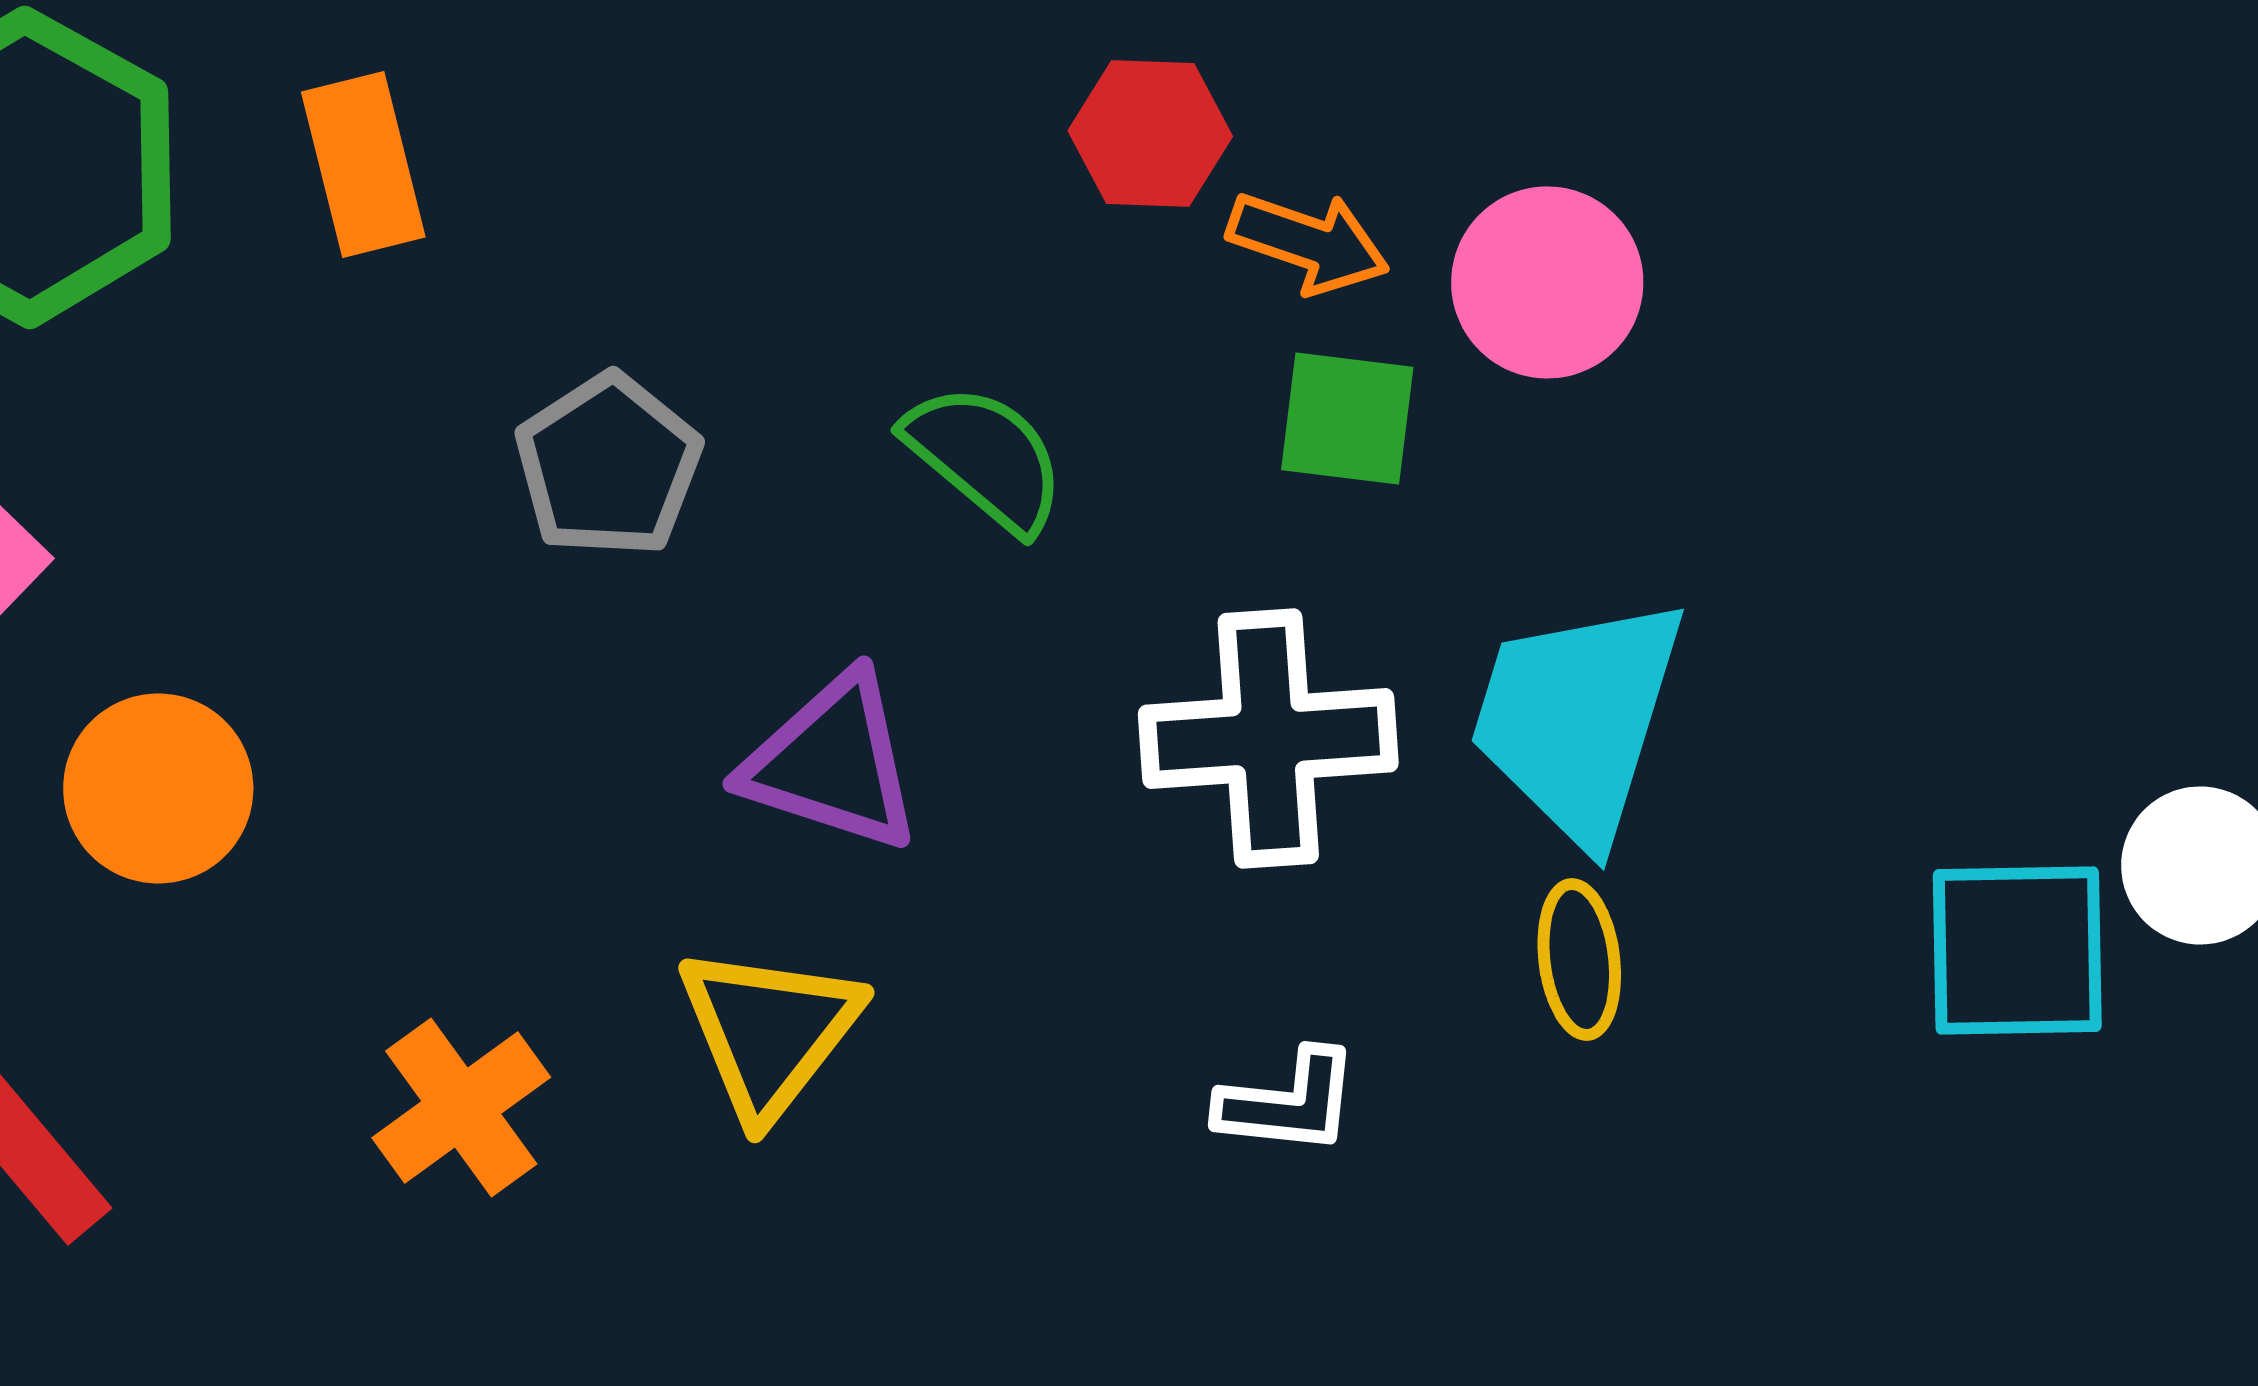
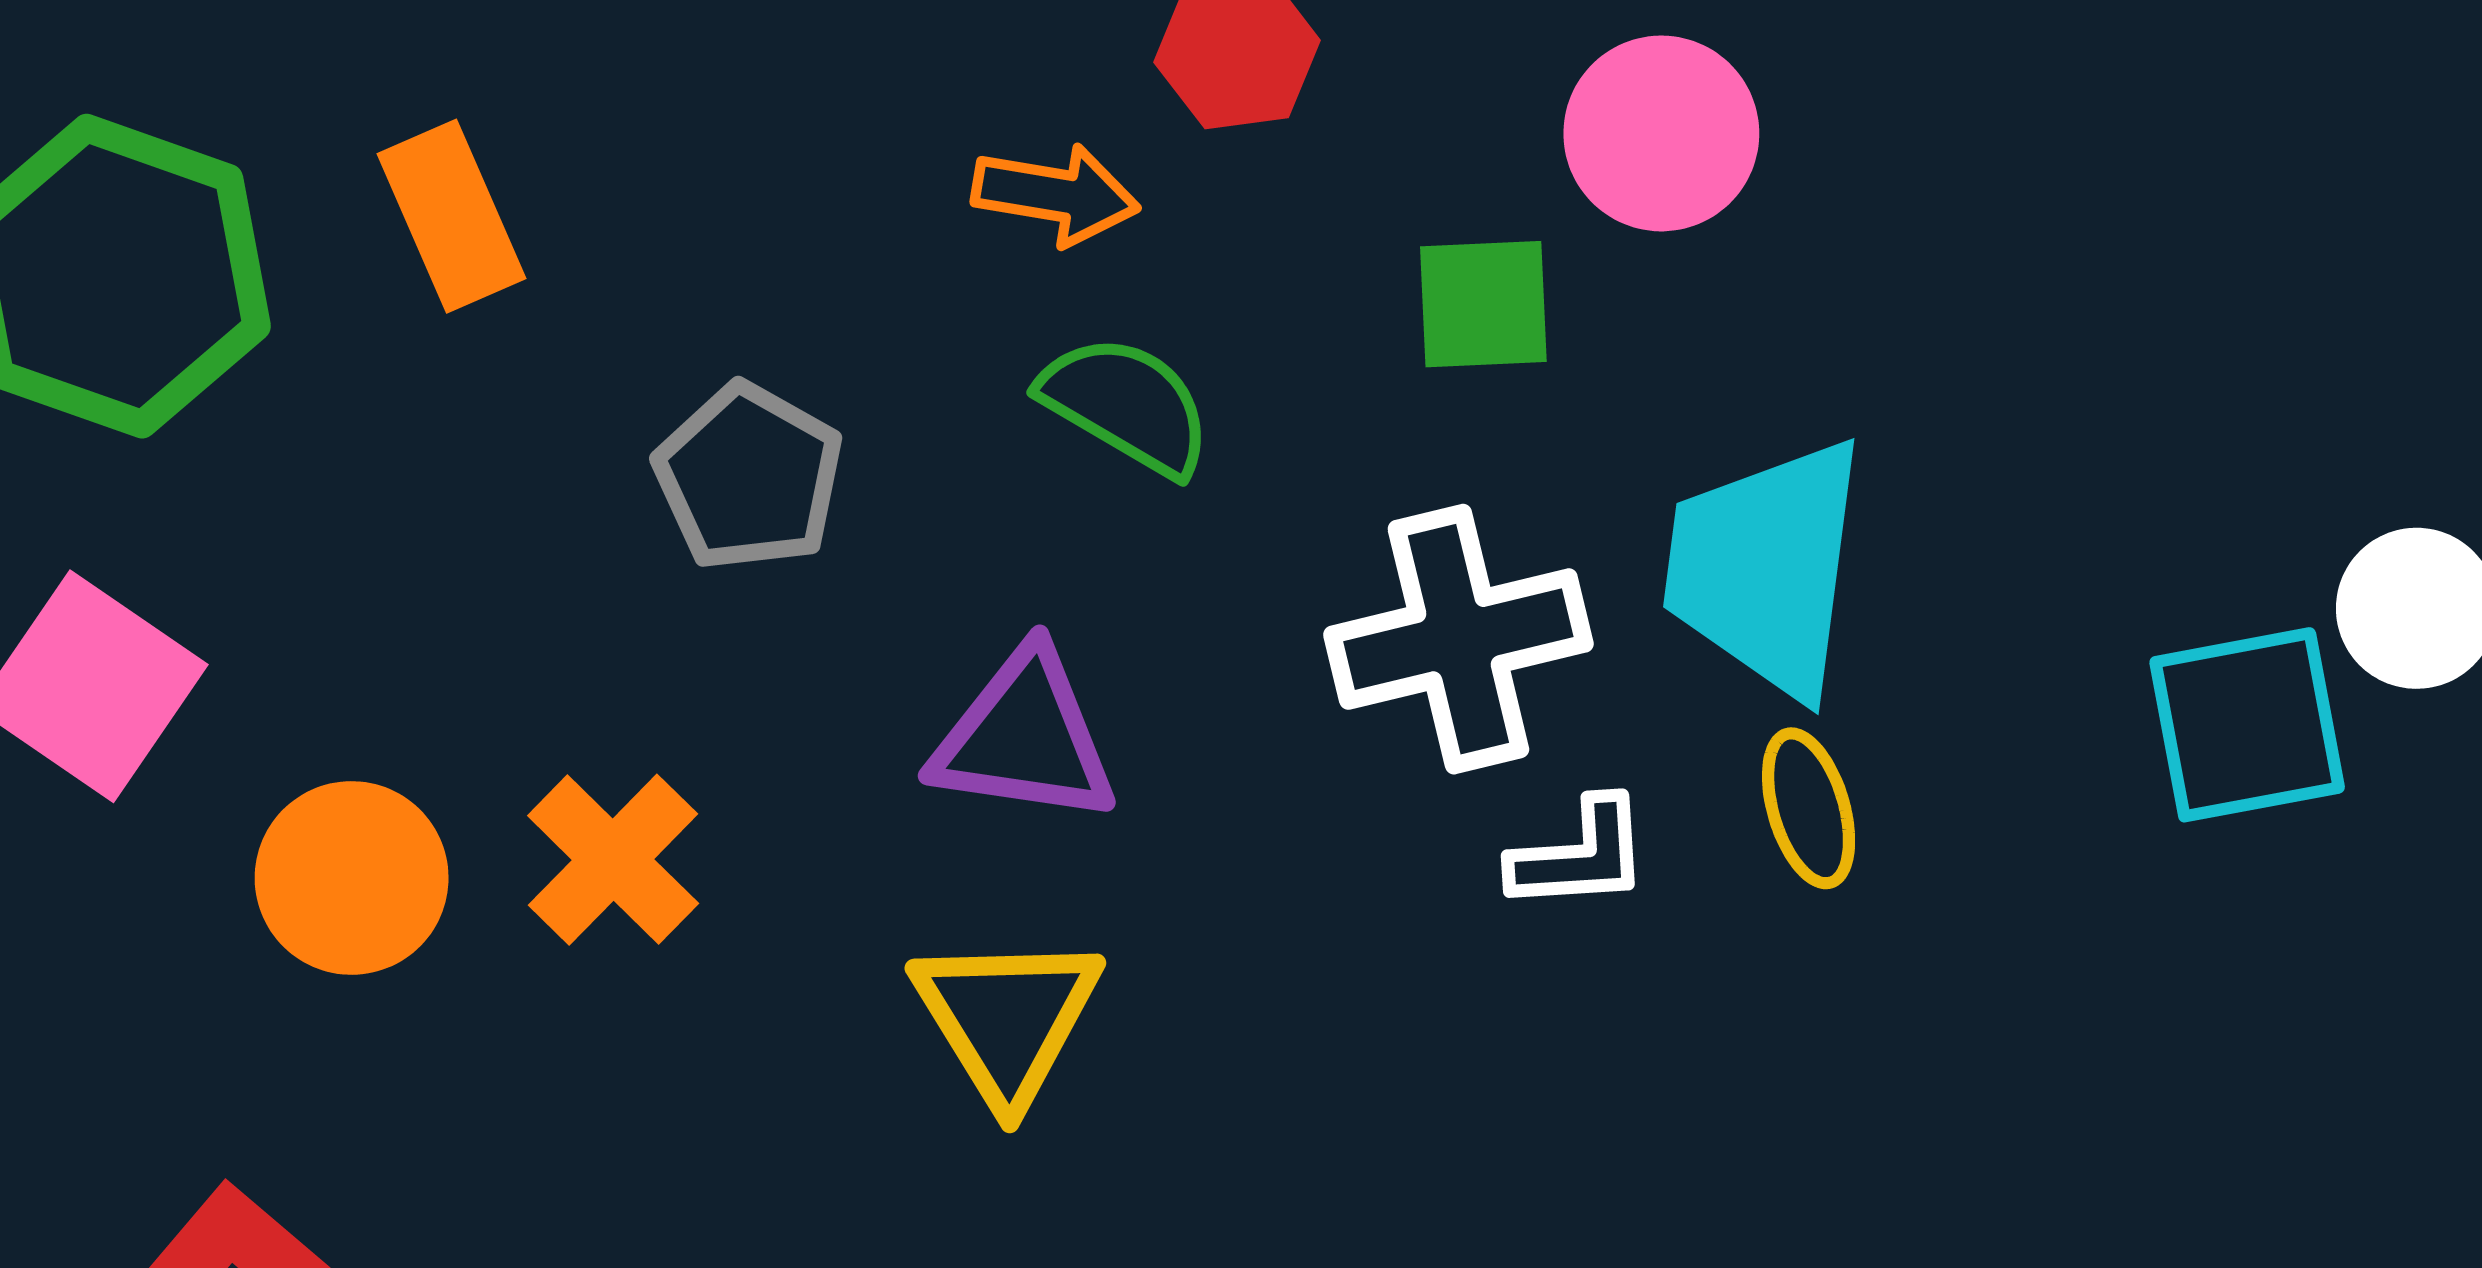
orange arrow: (1308, 242) -> (1056, 195), moved
white L-shape: (1288, 1102) -> (1580, 855), moved
orange cross: (461, 1107) -> (613, 860), moved

